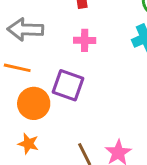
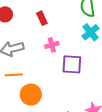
purple square: (68, 85) -> (72, 64), moved

